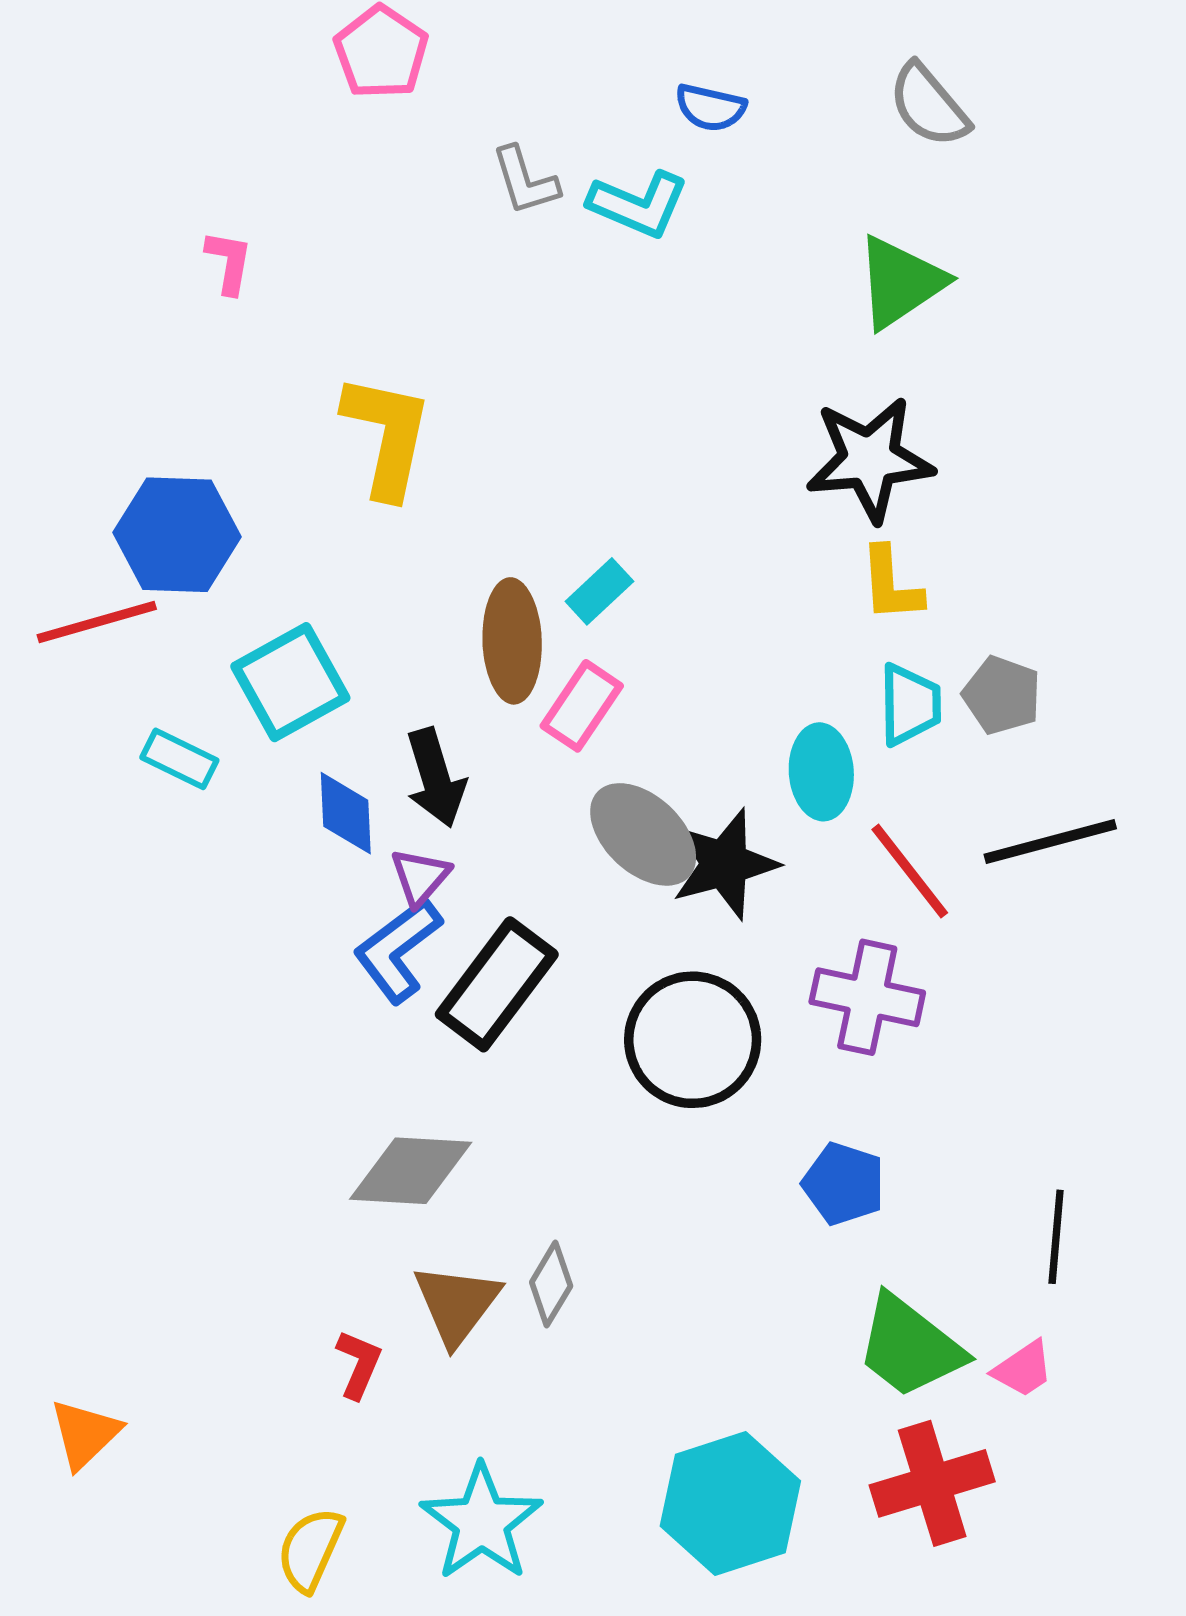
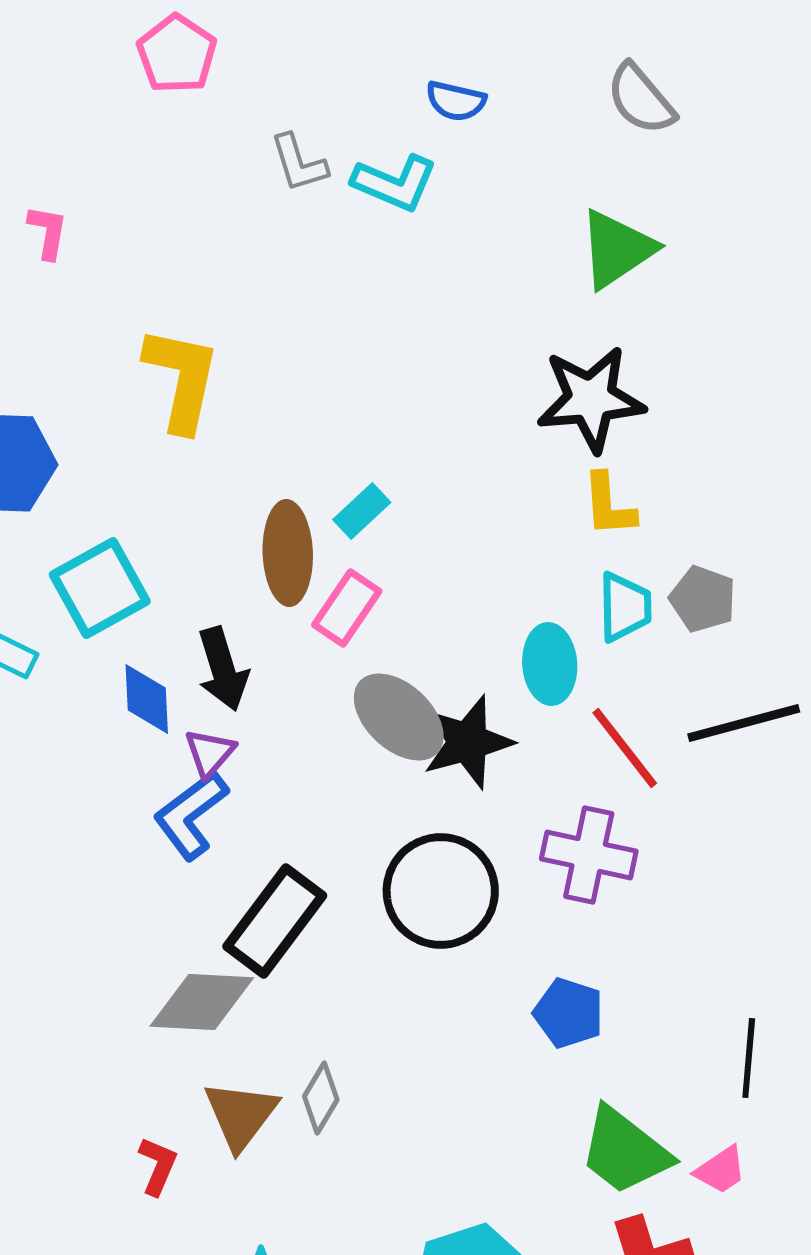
black rectangle: (497, 984) -> (275, 921), moved

